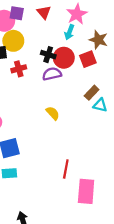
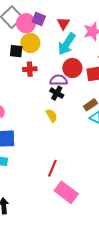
cyan arrow: (69, 32) -> (67, 44), moved, size x1.6
black cross: (48, 55) -> (57, 93), moved
pink rectangle: (86, 191) -> (66, 192), turned -70

